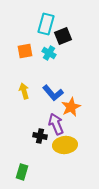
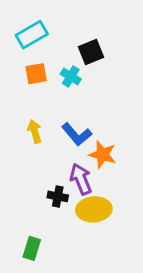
cyan rectangle: (46, 24) -> (32, 35), moved, turned 45
orange star: (71, 107) -> (103, 155), turned -30

